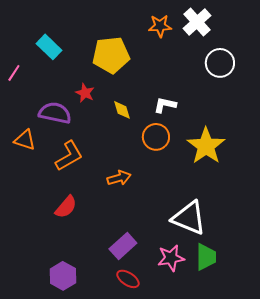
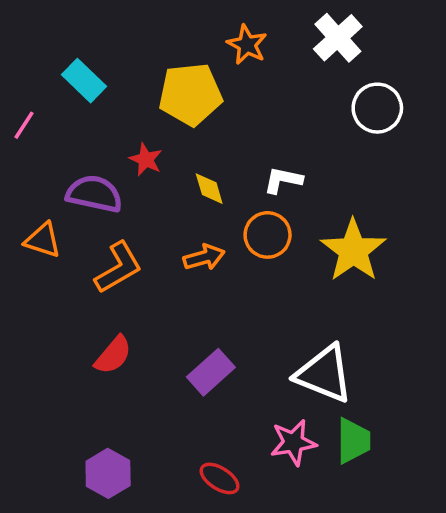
orange star: (160, 26) -> (247, 45), moved, turned 30
orange arrow: (119, 178) -> (204, 257), moved
purple rectangle: (123, 246) -> (211, 372), moved

